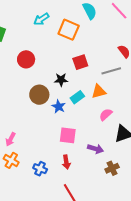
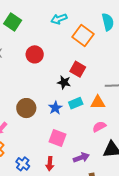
red square: (80, 62) -> (78, 69), moved, turned 35
brown circle: (39, 95) -> (26, 108), moved
purple arrow: (95, 149) -> (81, 158), turned -49

